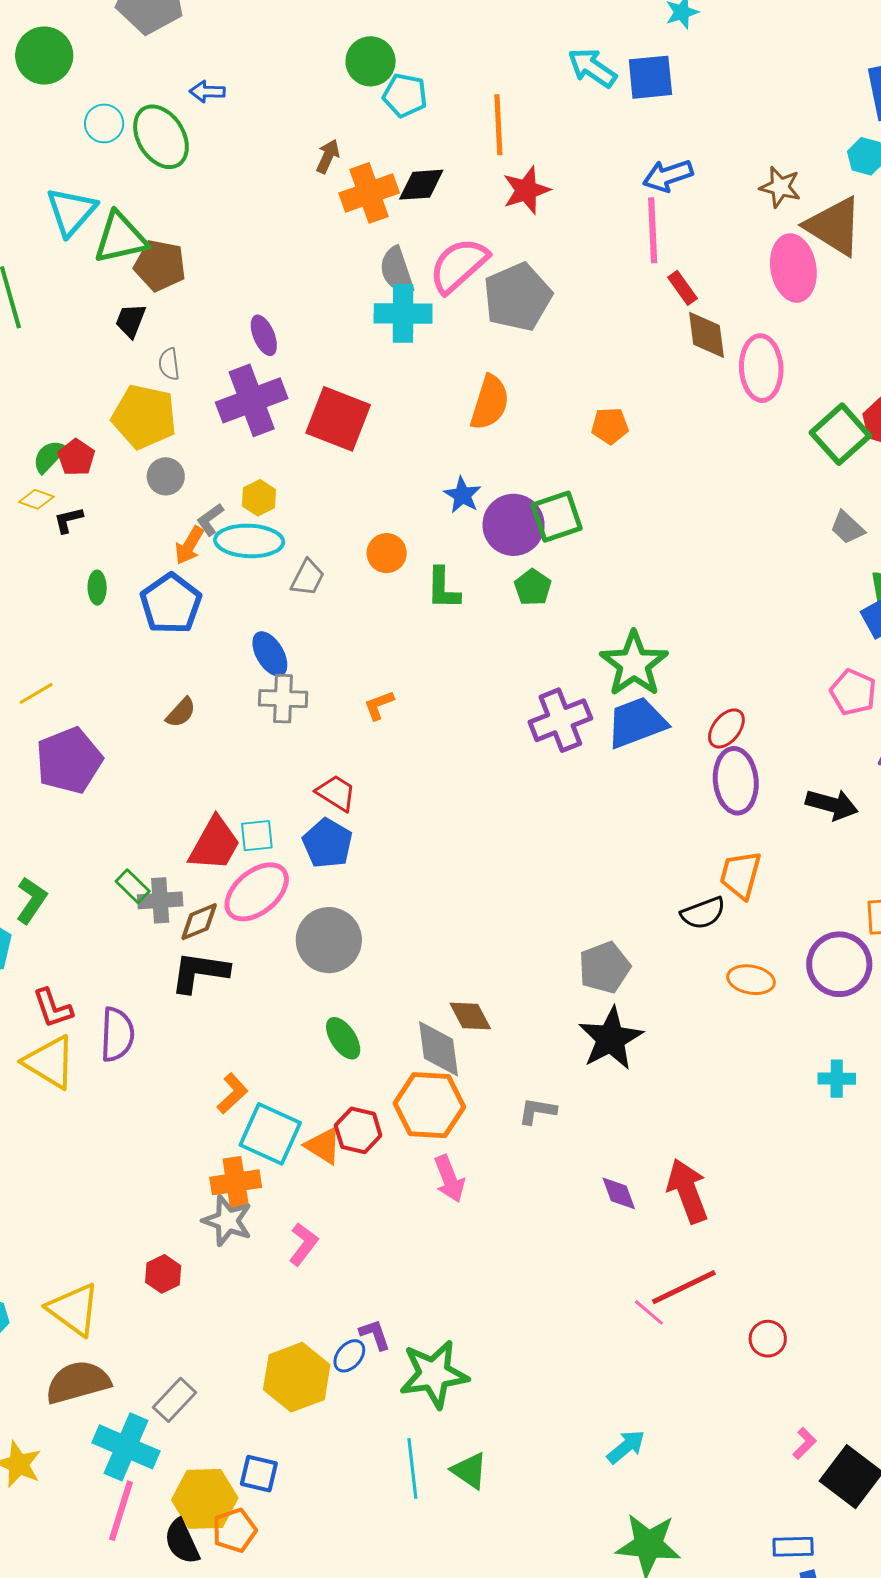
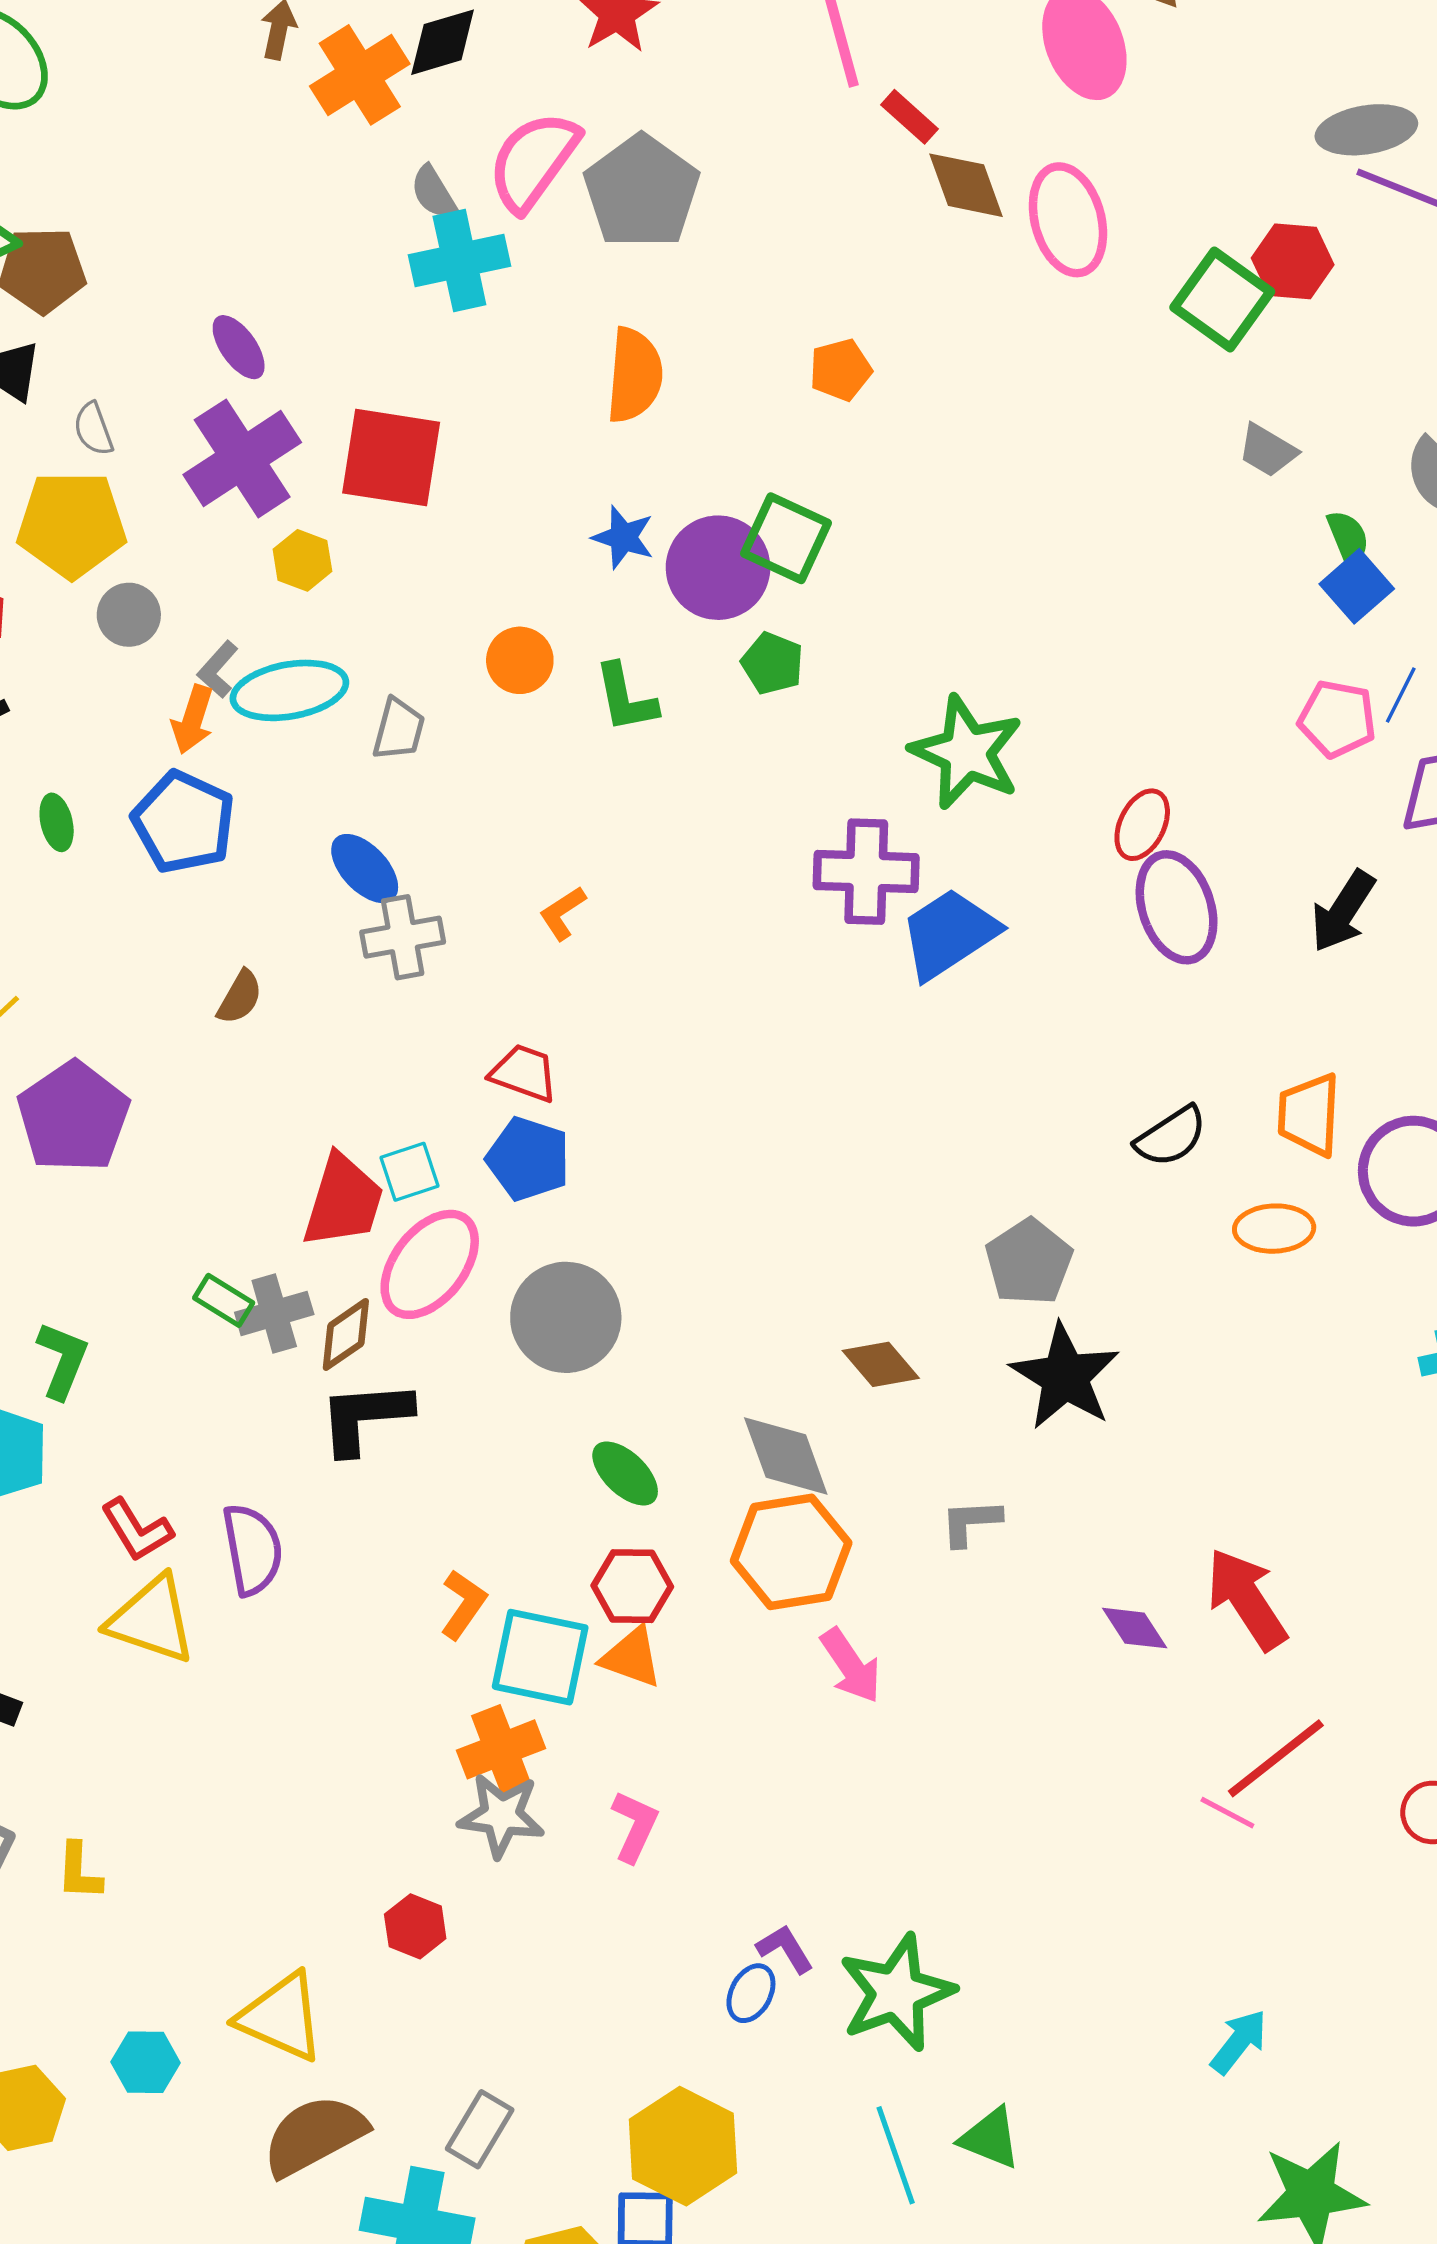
gray semicircle: (397, 270) -> (433, 192), size x0.7
yellow hexagon: (259, 498) -> (302, 560), moved
green square: (557, 517) -> (786, 538), turned -34
purple cross: (560, 720) -> (866, 872), turned 36
blue trapezoid: (637, 723) -> (949, 934), moved
black arrow: (832, 804) -> (1343, 911), turned 120
orange trapezoid: (740, 875) -> (1309, 1115), moved
brown diamond: (470, 1016) -> (881, 1364), moved
red hexagon: (358, 1130) -> (632, 1586), moved
yellow hexagon: (297, 1377) -> (683, 2146), moved

